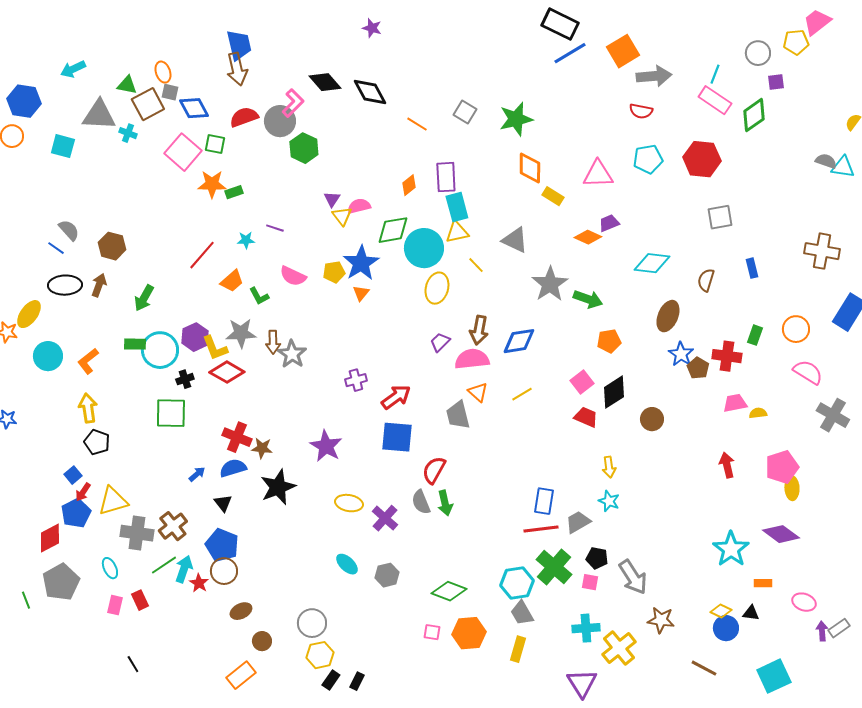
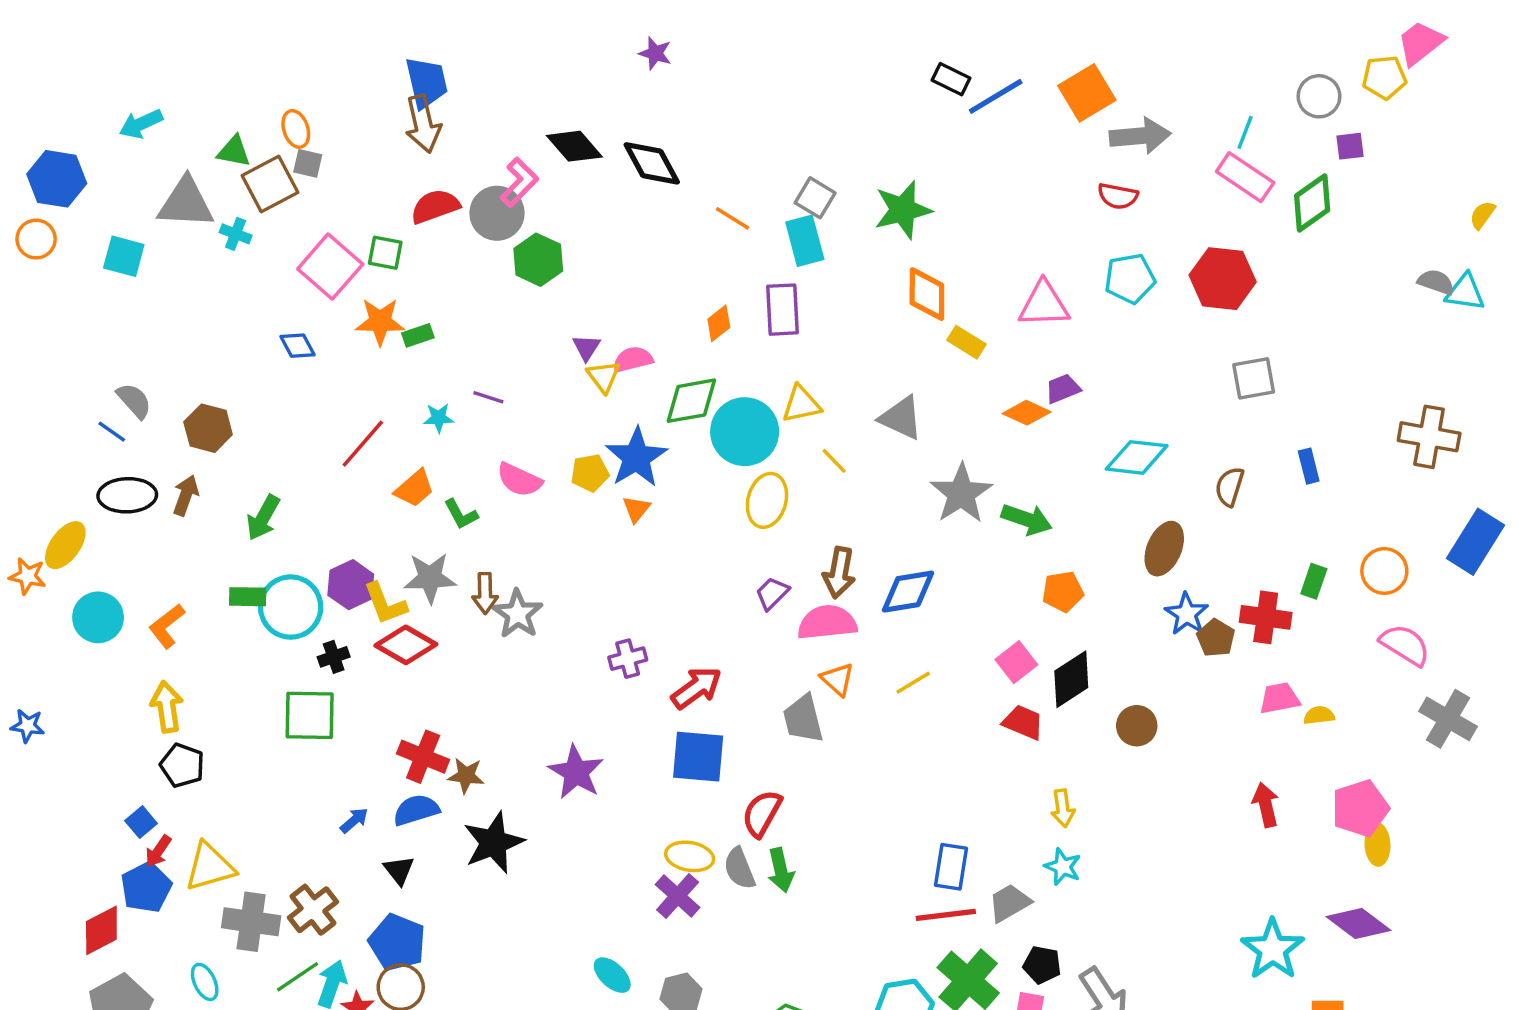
black rectangle: (560, 24) -> (951, 79), moved, size x0.6
blue diamond: (194, 108) -> (298, 346), moved, size x0.7
cyan rectangle: (457, 207) -> (805, 241), moved
yellow ellipse: (349, 503) -> (690, 856), moved

